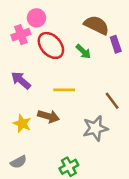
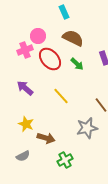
brown semicircle: (97, 25) -> (73, 38), moved
yellow line: (64, 90) -> (61, 96), turned 48
brown arrow: (48, 116) -> (46, 138), moved

